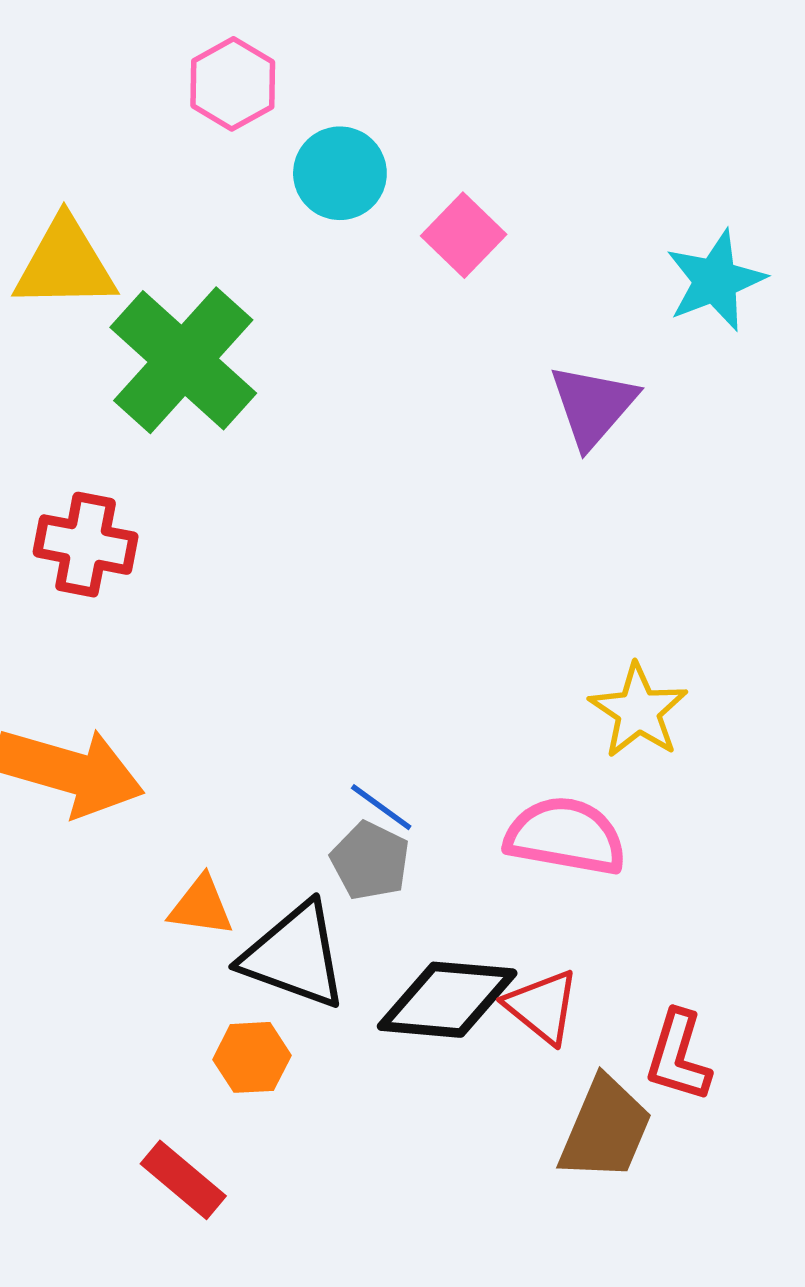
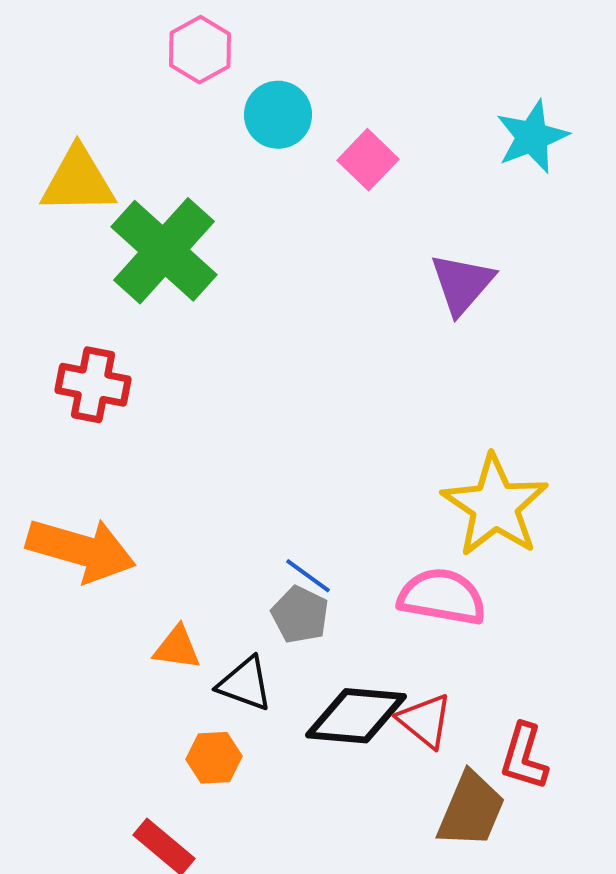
cyan star: (715, 281) -> (532, 137), moved
yellow star: (638, 711) -> (495, 506), size x1.5
black triangle: (295, 956) -> (245, 684), size x0.7

